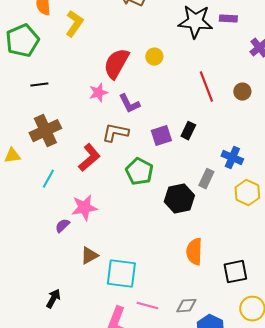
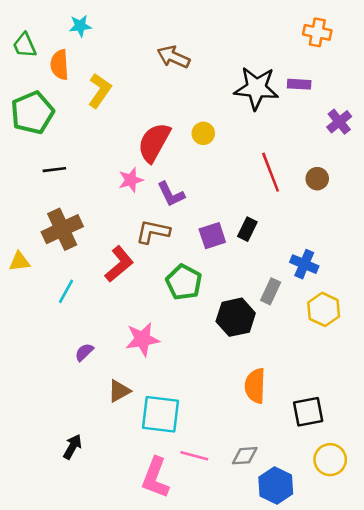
pink star: (84, 208) -> (142, 339), moved

